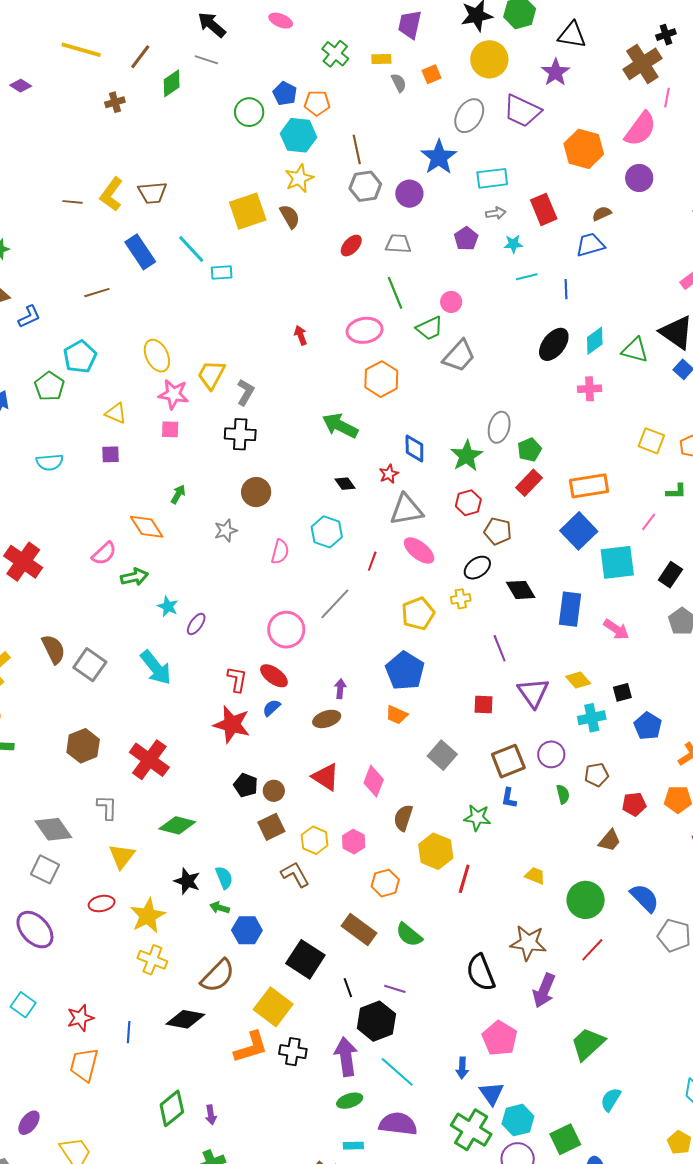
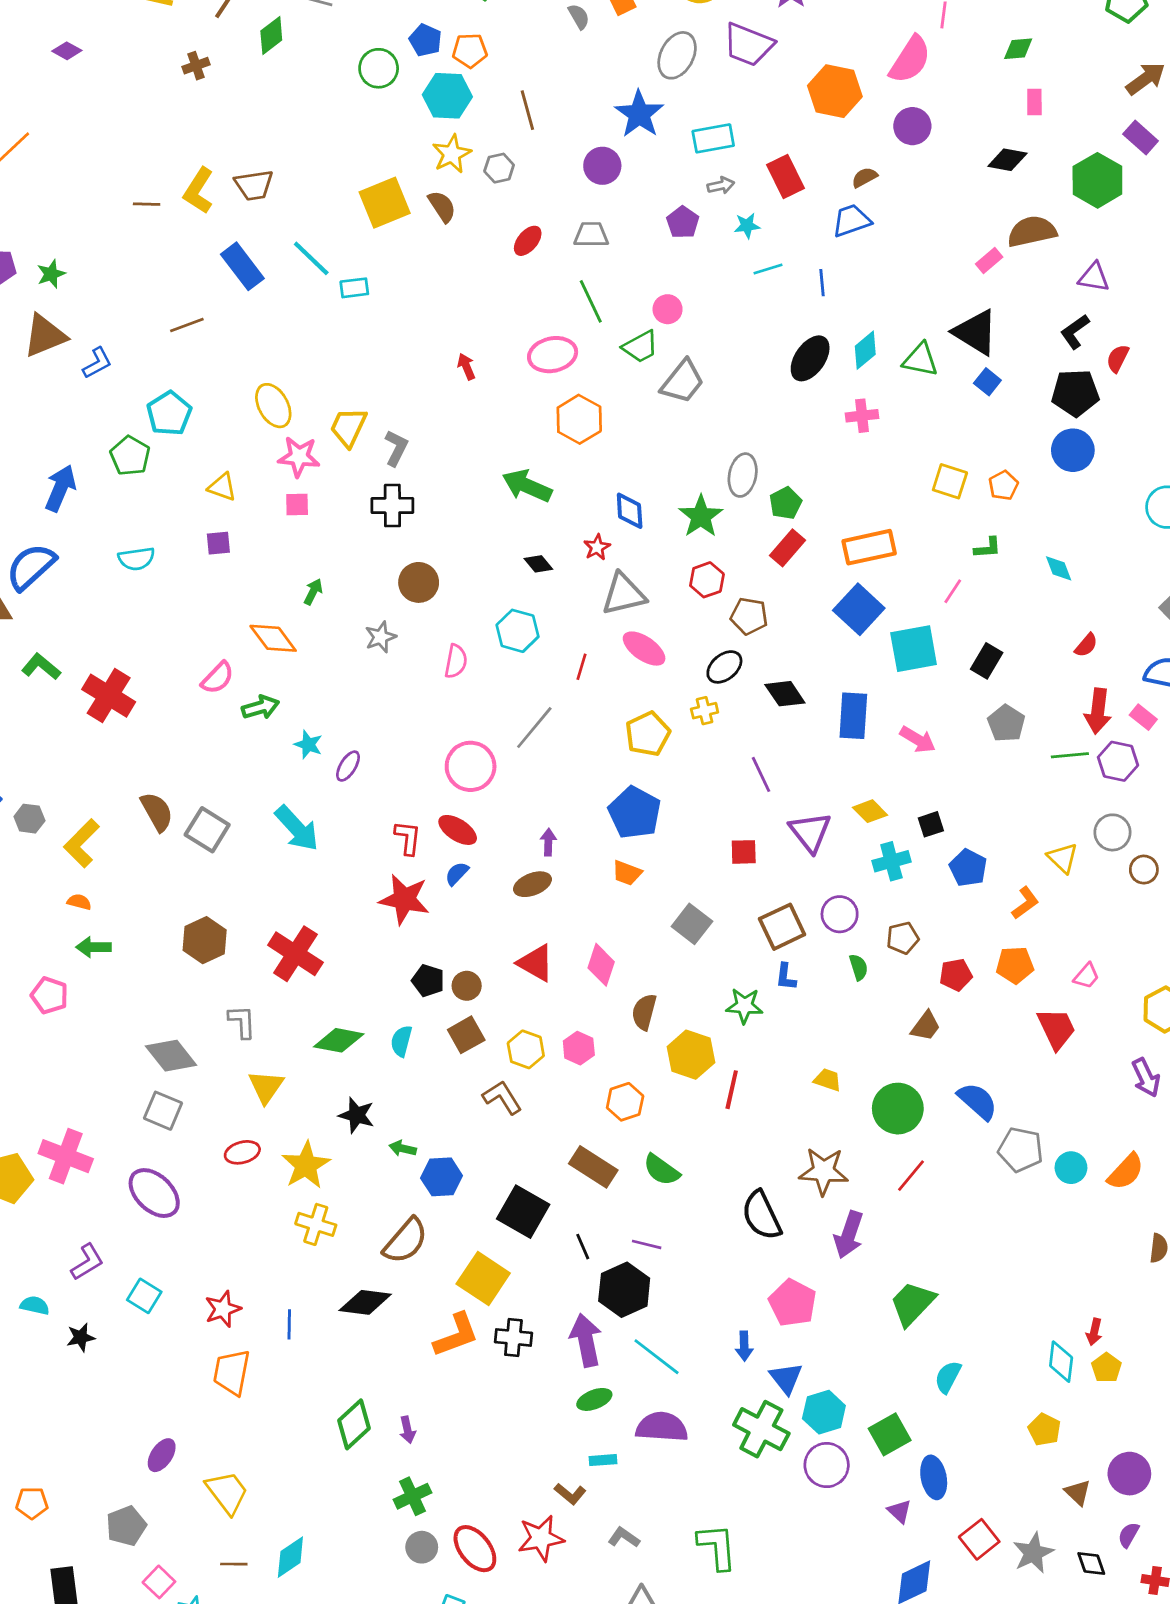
gray hexagon: (365, 186) -> (499, 168), moved, size x0.7
cyan semicircle: (224, 878) -> (401, 1041), moved, turned -140

